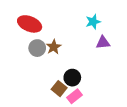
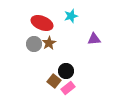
cyan star: (93, 22) -> (71, 16), moved
red ellipse: (30, 24) -> (42, 23), moved

